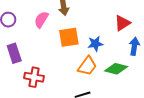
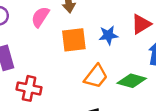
blue star: (95, 44) -> (108, 35), moved

